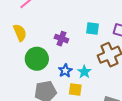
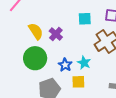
yellow semicircle: (20, 33) -> (36, 31), moved
purple cross: (61, 39) -> (56, 34), turned 32

